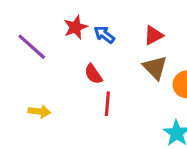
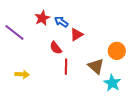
red triangle: (153, 35) -> (77, 35), moved
brown triangle: (155, 68) -> (96, 66), moved

